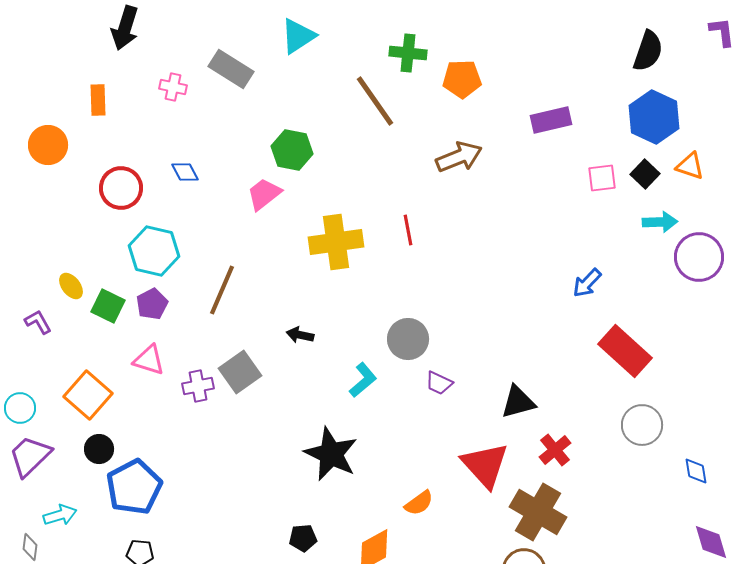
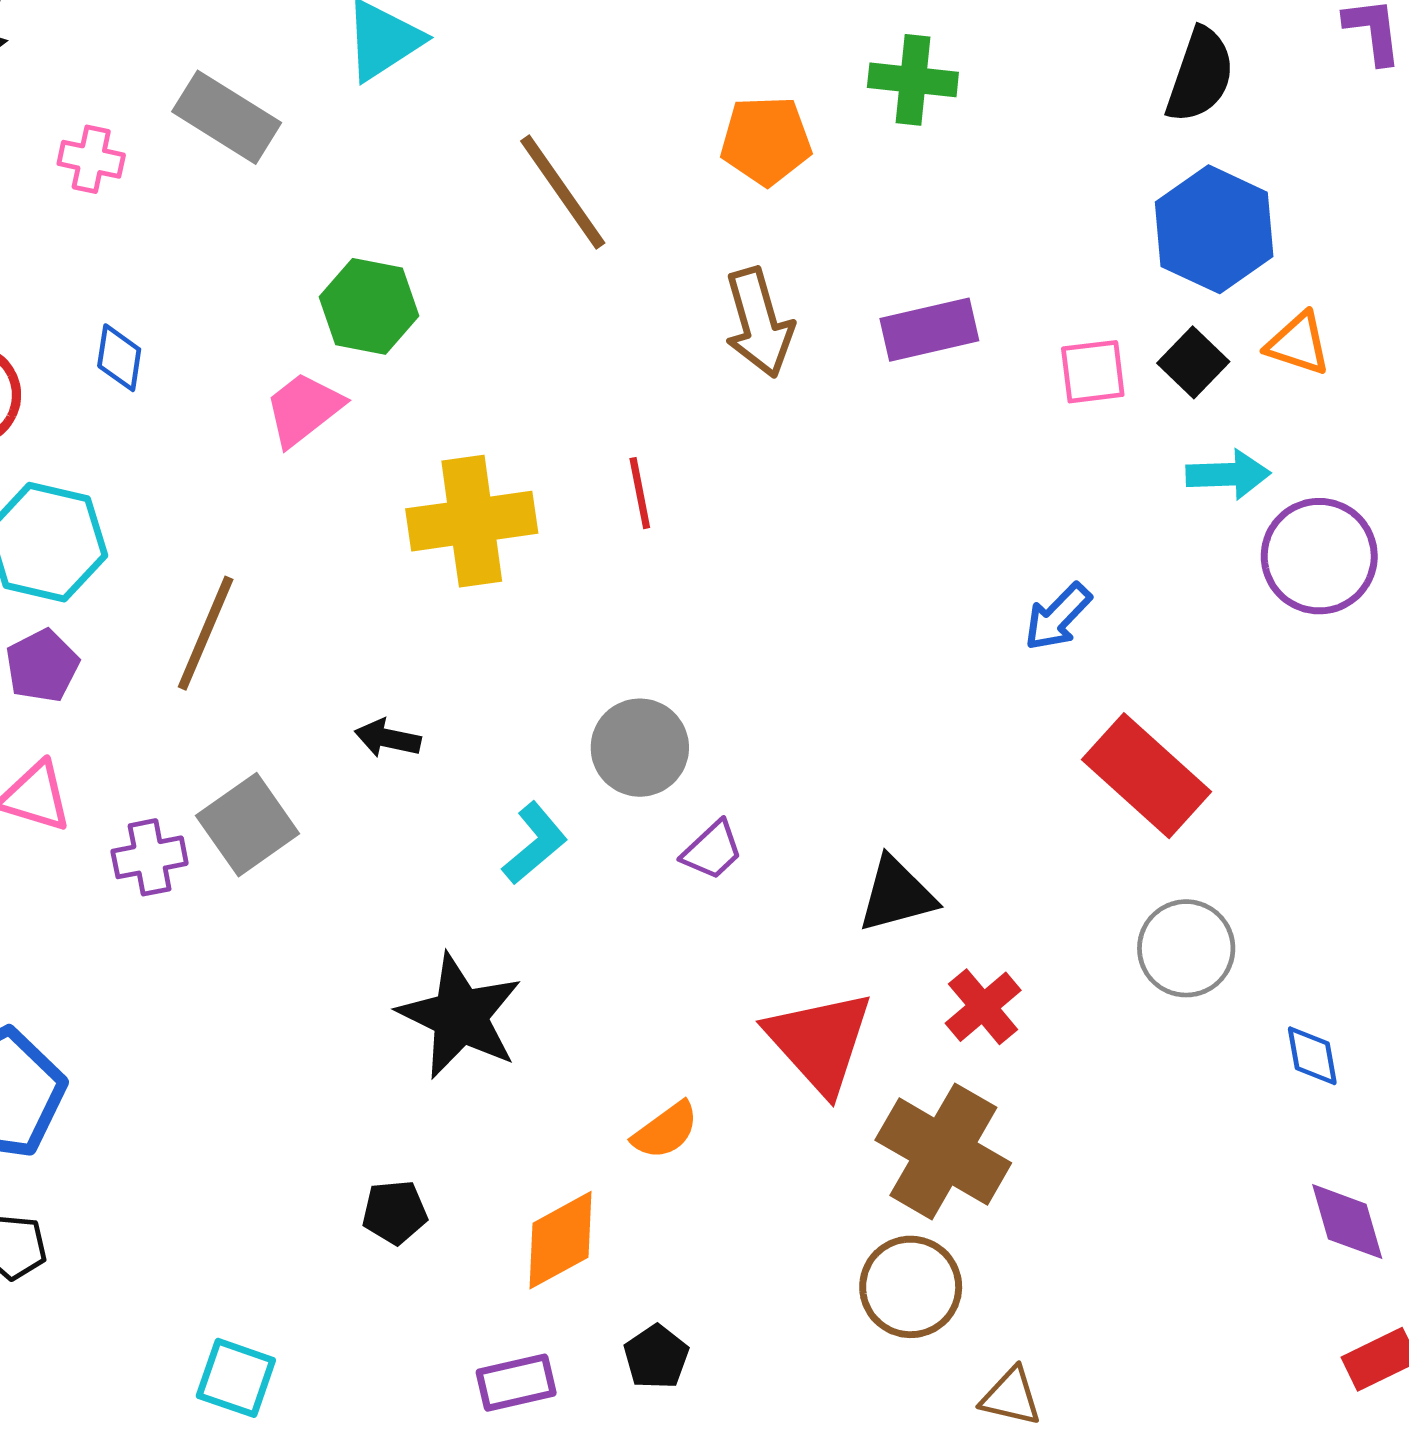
green cross: (408, 53) -> (913, 80), moved
purple rectangle: (551, 120) -> (929, 330), moved
brown arrow: (459, 157) -> (759, 323), turned 96
blue diamond: (185, 172) -> (119, 358), turned 36
purple trapezoid: (439, 383) -> (712, 850), turned -68

